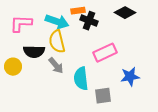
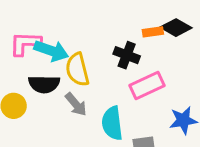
orange rectangle: (78, 11) -> (153, 32), moved
black cross: (89, 21) -> (127, 55), moved
cyan arrow: (57, 22) -> (51, 51), moved

